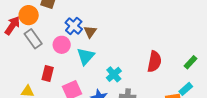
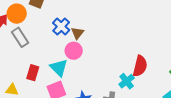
pink circle: (62, 45) -> (74, 51), moved
cyan triangle: (86, 56) -> (59, 68), moved, turned -30
cyan cross: (114, 74) -> (127, 81), moved

